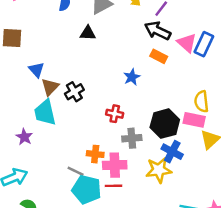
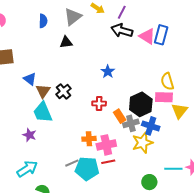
orange rectangle: (159, 56) -> (120, 116), moved, turned 40
gray cross: (132, 138) -> (131, 123), moved
gray line: (76, 171) -> (72, 163), moved, turned -40

